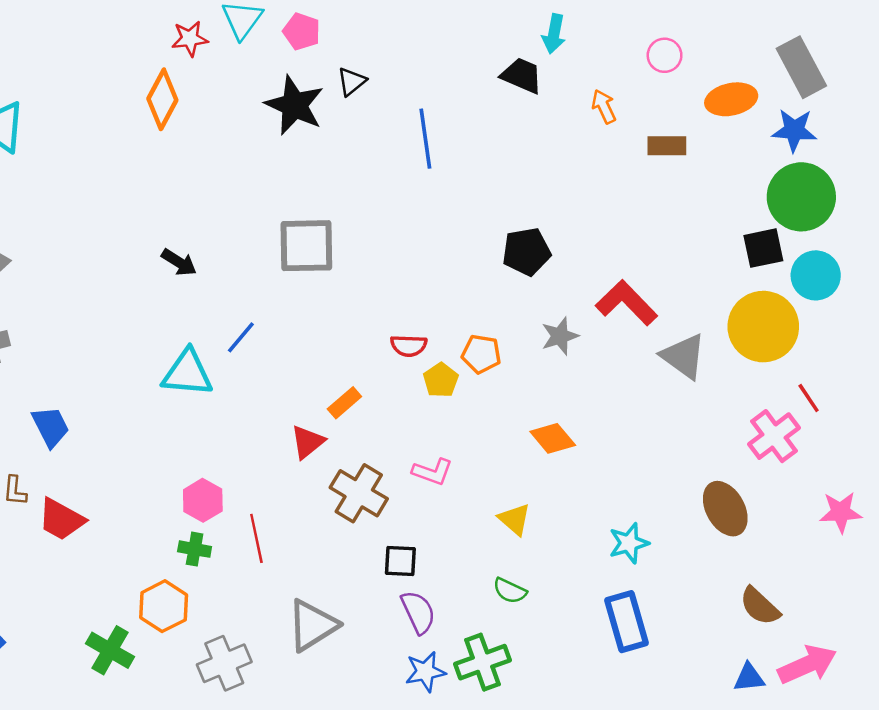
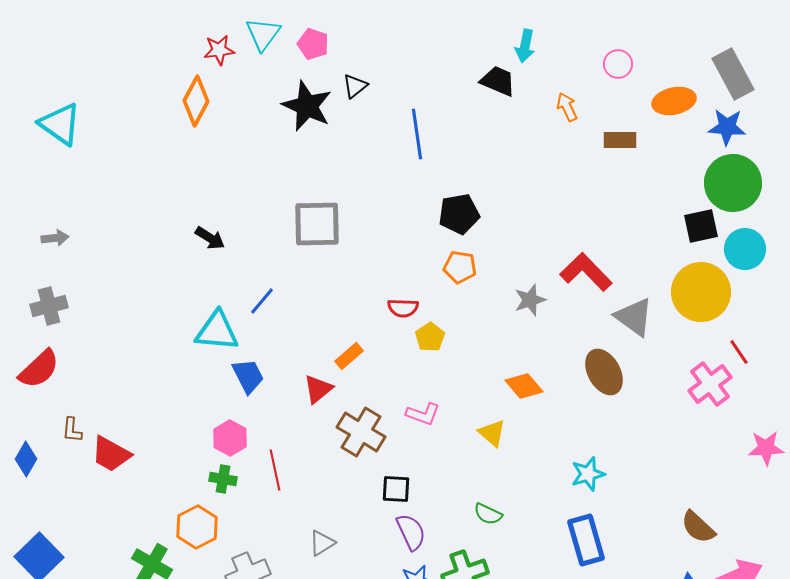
black pentagon: (527, 252) -> (459, 214), moved
orange pentagon: (481, 354) -> (460, 267), moved
blue trapezoid: (51, 427) -> (248, 376), moved
brown ellipse: (725, 509) -> (604, 372), moved
yellow triangle: (515, 519) -> (492, 433), moved
gray triangle: (312, 625) -> (322, 543), size x0.6

